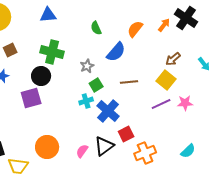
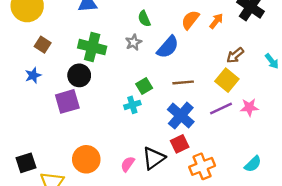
orange arrow: (164, 25) -> (216, 21), moved
brown square: (10, 50) -> (43, 45), turned -32
gray star: (87, 66) -> (134, 42), moved
blue cross: (108, 111) -> (181, 116), moved

